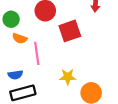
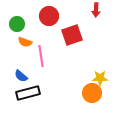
blue semicircle: (15, 75) -> (21, 76), turned 48
yellow star: (68, 77) -> (100, 78), moved

